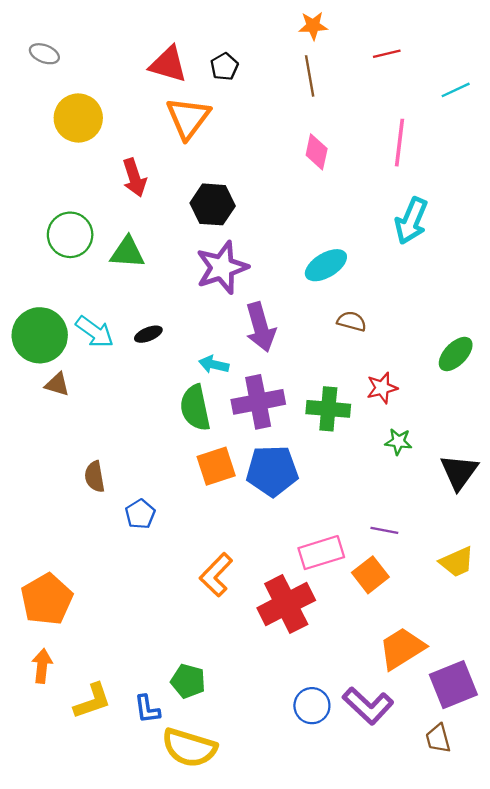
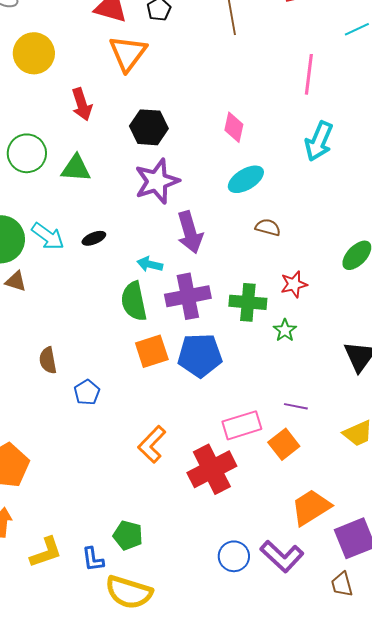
pink diamond: (317, 152) -> (234, 127), moved
green star: (398, 442) -> (285, 330), moved, turned 30

